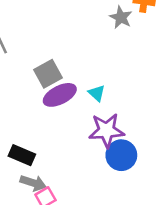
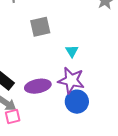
purple ellipse: (60, 95) -> (38, 86), moved

